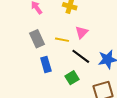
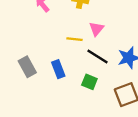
gray rectangle: (37, 39) -> (27, 67), moved
green square: (72, 78) -> (89, 82), turned -32

